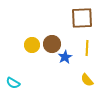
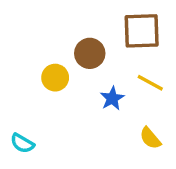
brown circle: (52, 44) -> (90, 53), moved
yellow line: (87, 48) -> (150, 83), turned -63

